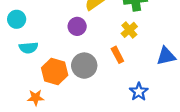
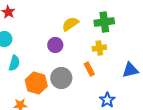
yellow cross: (129, 30) -> (99, 48), turned 32
cyan semicircle: (28, 48) -> (14, 63), turned -70

